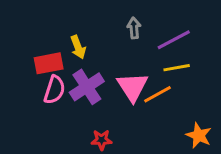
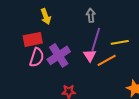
purple line: (174, 40) -> (96, 39), moved, turned -45
yellow arrow: (78, 47) -> (46, 16), moved
pink triangle: (132, 87) -> (90, 55), size x0.6

